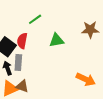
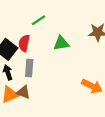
gray rectangle: (18, 62) -> (29, 68), moved

